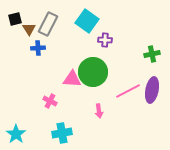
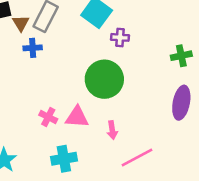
pink triangle: (72, 79) -> (77, 117), moved
pink line: (128, 91) -> (137, 157), moved

